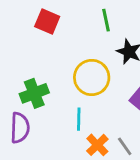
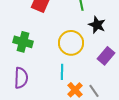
green cross: (34, 93) -> (23, 42), moved, turned 36

